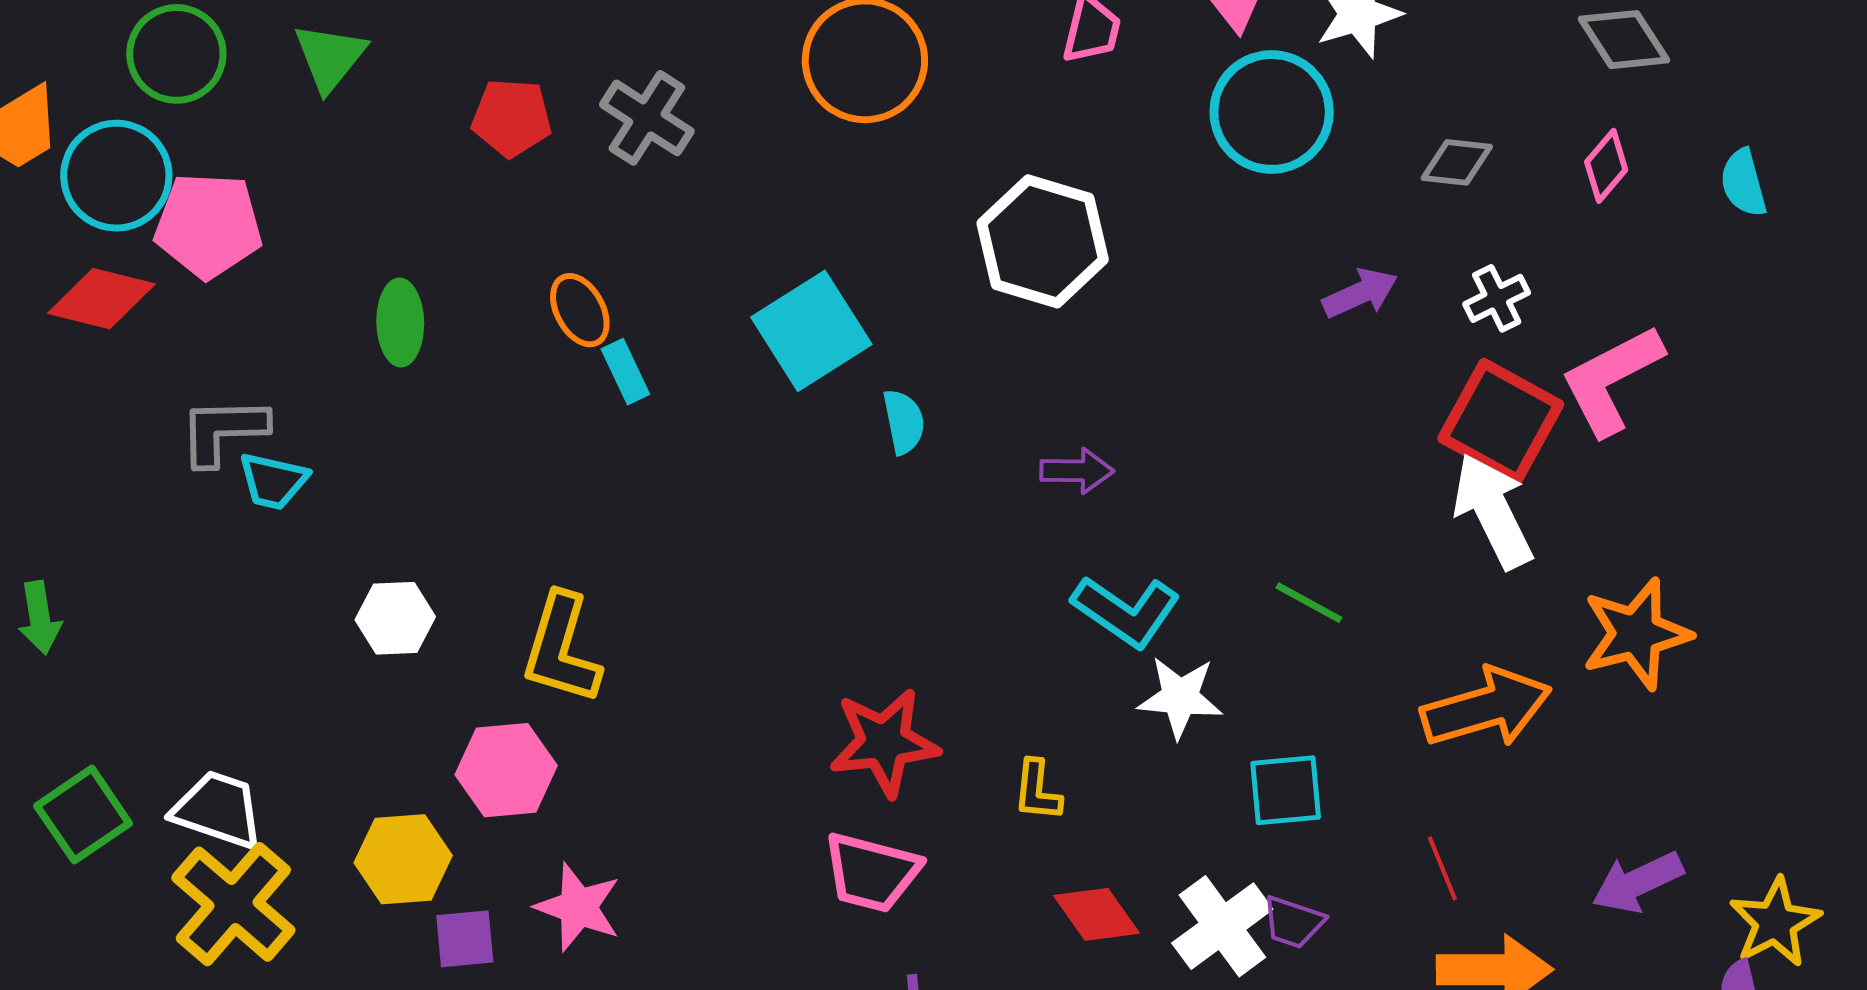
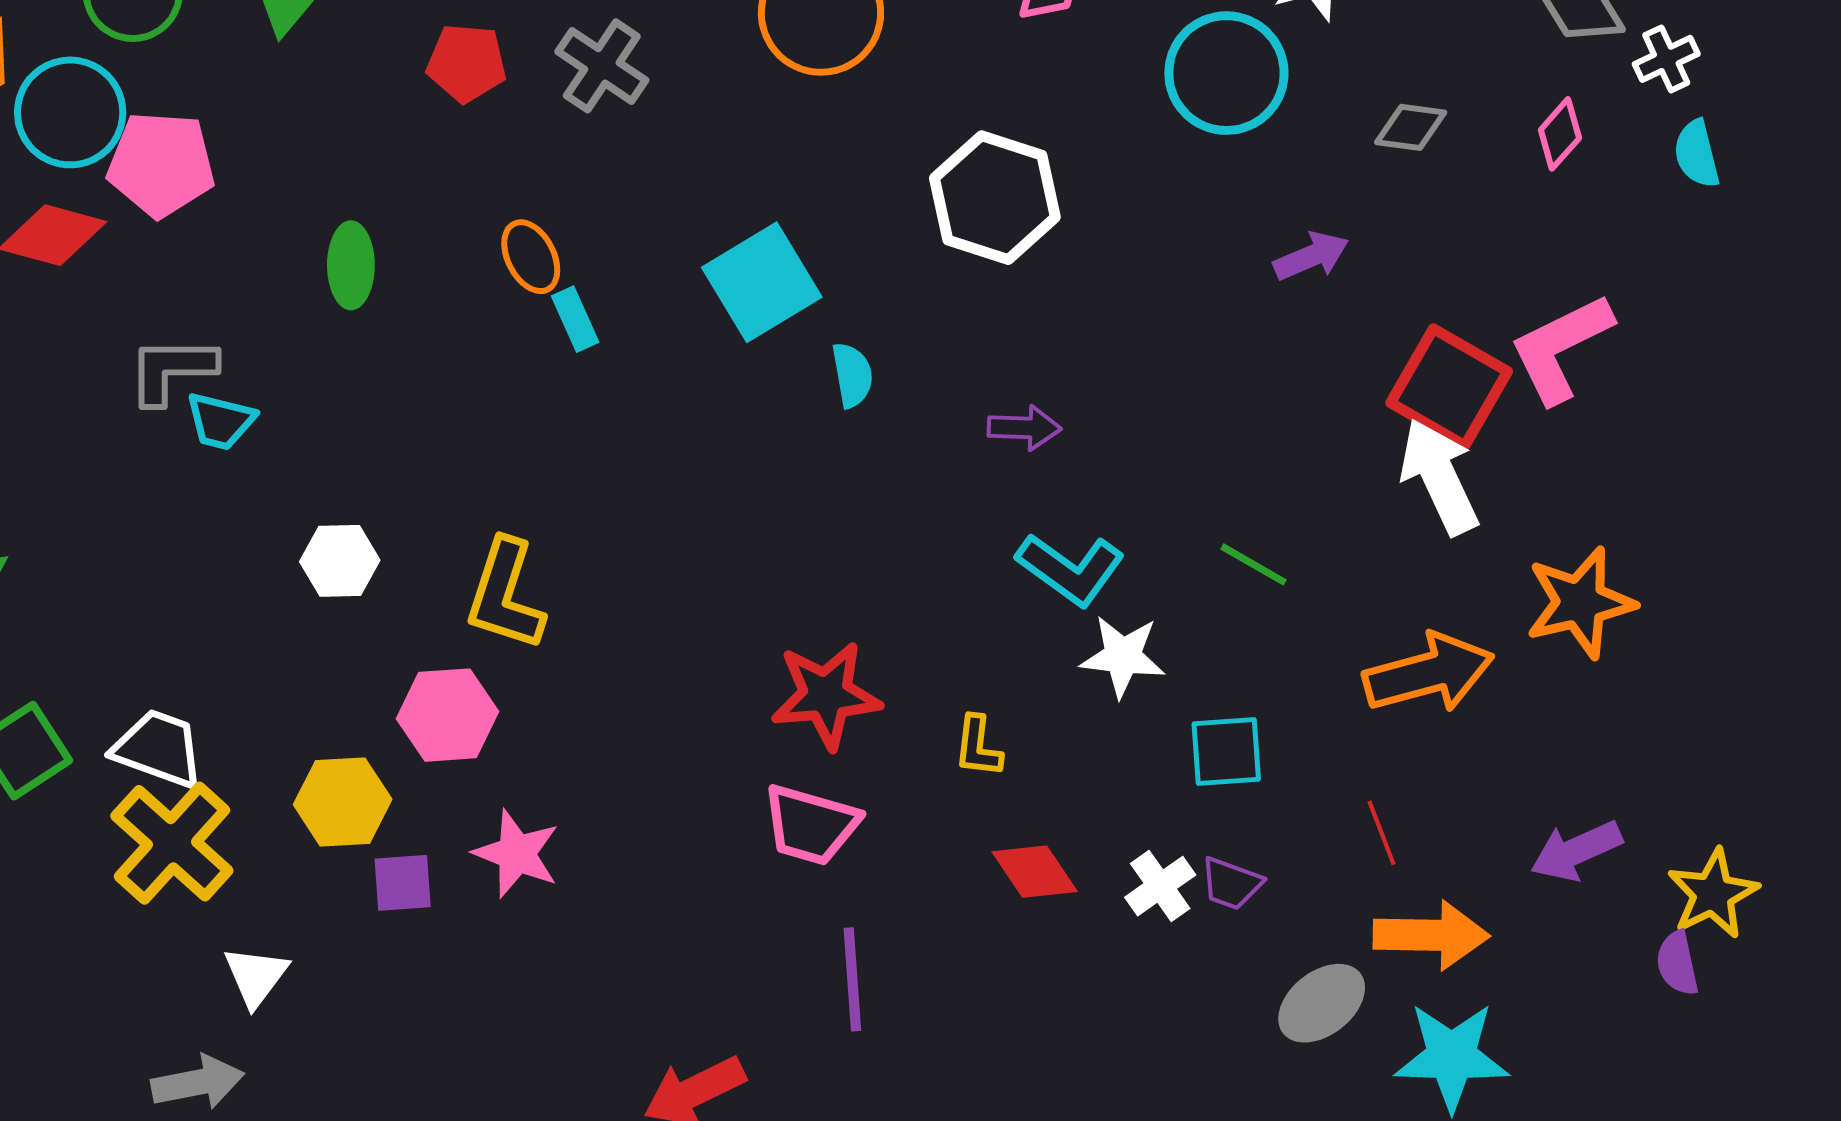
white cross: (1497, 298) -> (1666, 59), moved
white cross: (1222, 926) -> (1160, 886), size x0.7

